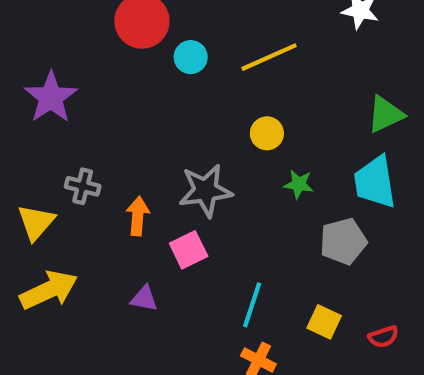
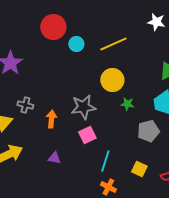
yellow circle: (267, 133) -> (112, 80), size x1.5
pink square: (189, 250) -> (87, 135), moved

